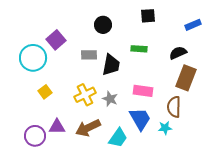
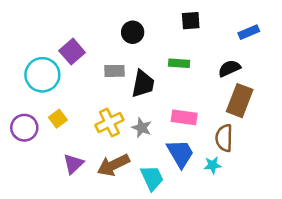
purple triangle: (57, 127) -> (73, 164), turned -42
purple circle: (35, 136) -> (24, 128), moved
cyan trapezoid: (118, 138) -> (152, 178), turned -60

